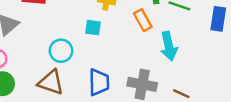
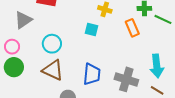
cyan arrow: (169, 46) -> (157, 66), moved
cyan circle: (61, 51) -> (52, 44), moved

